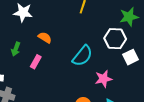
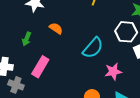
pink rectangle: (36, 62) -> (40, 67), moved, size x1.5

